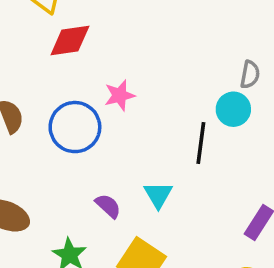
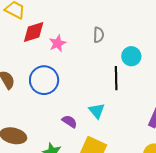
gray semicircle: (250, 75) -> (99, 35), moved
pink star: (120, 95) -> (57, 43), moved

